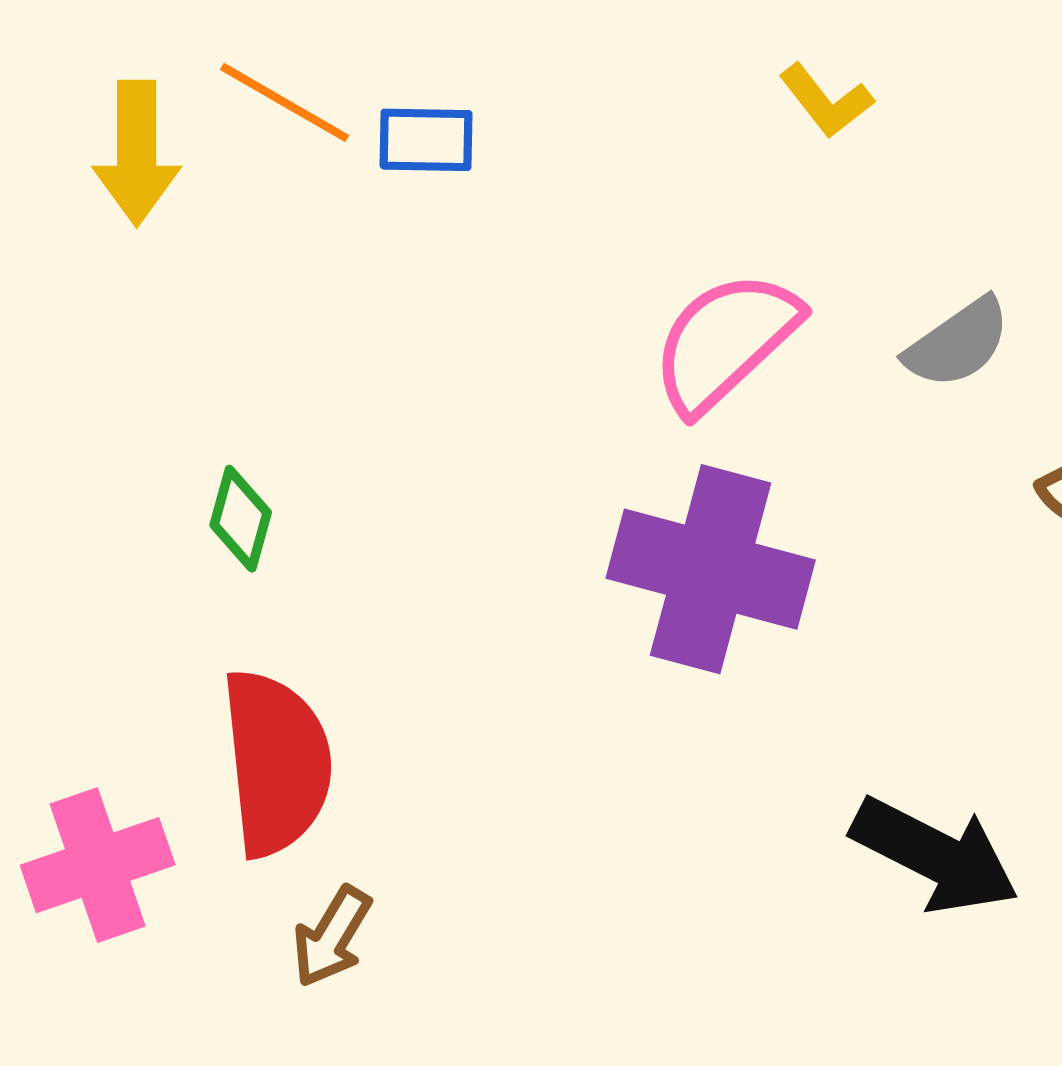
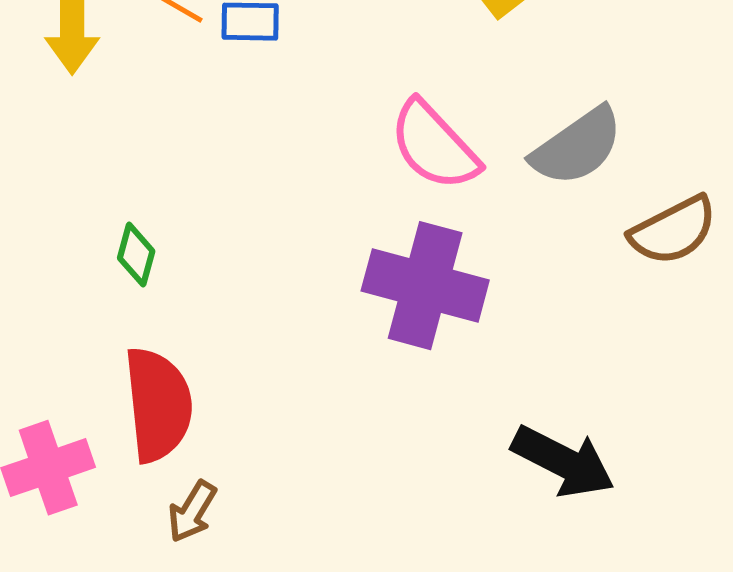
pink semicircle: (725, 341) -> (434, 146), turned -90
gray semicircle: (958, 343) -> (577, 147), size x1.4

